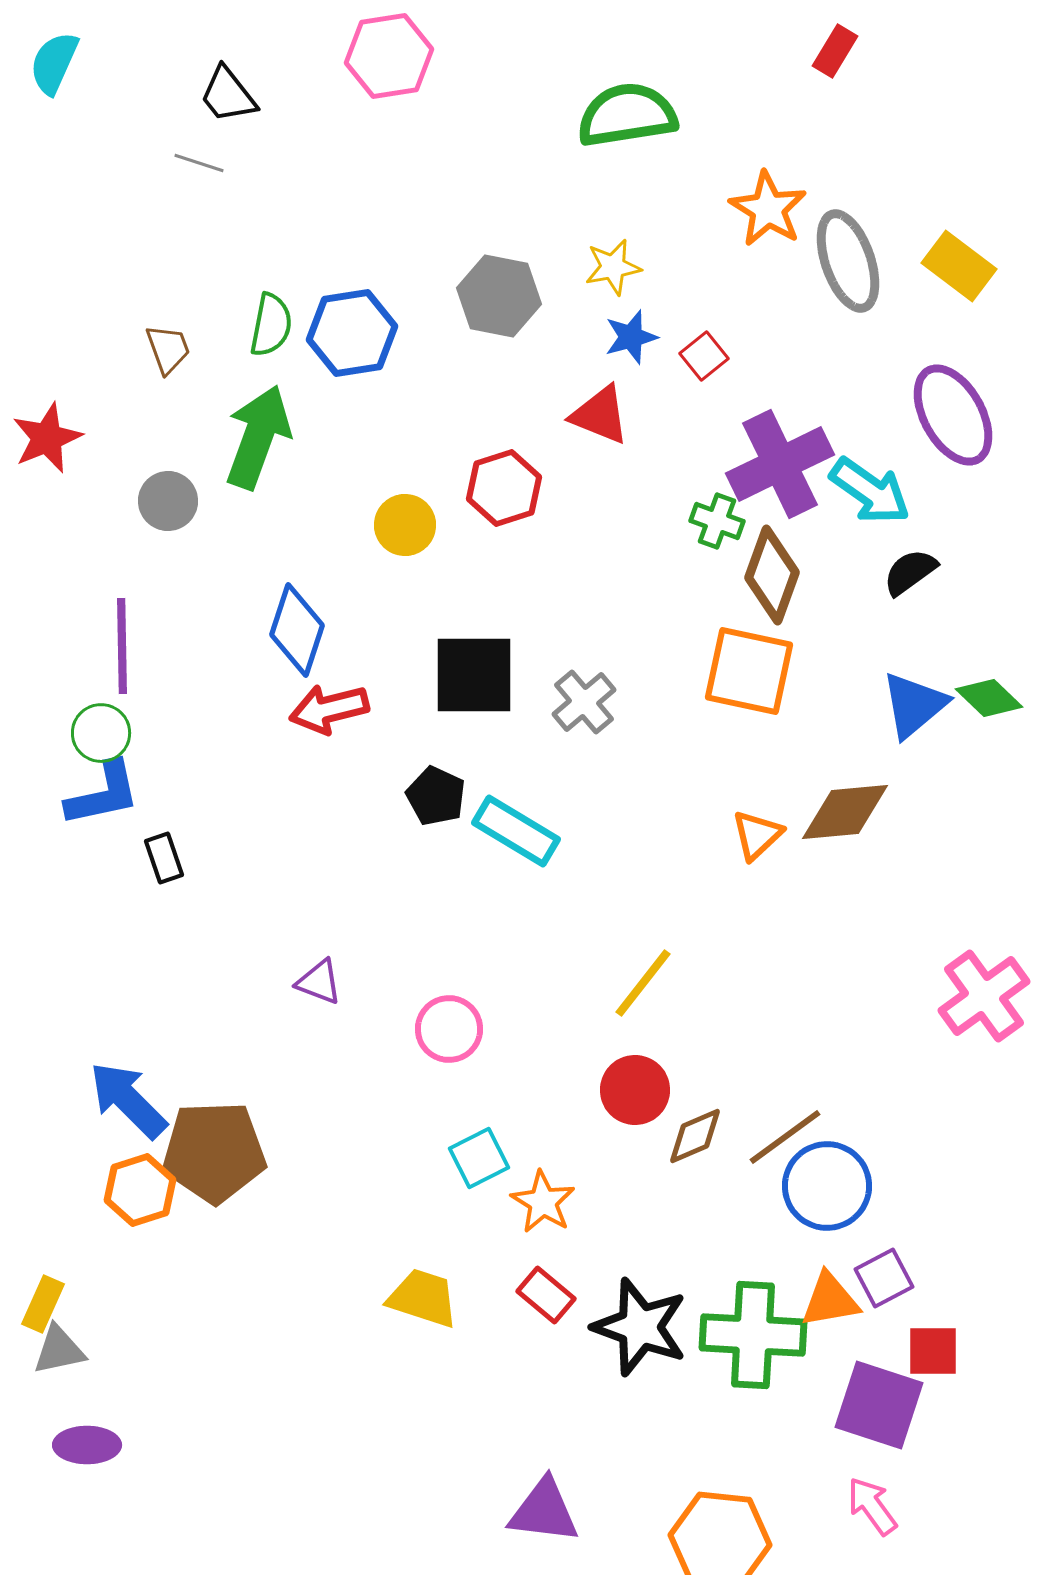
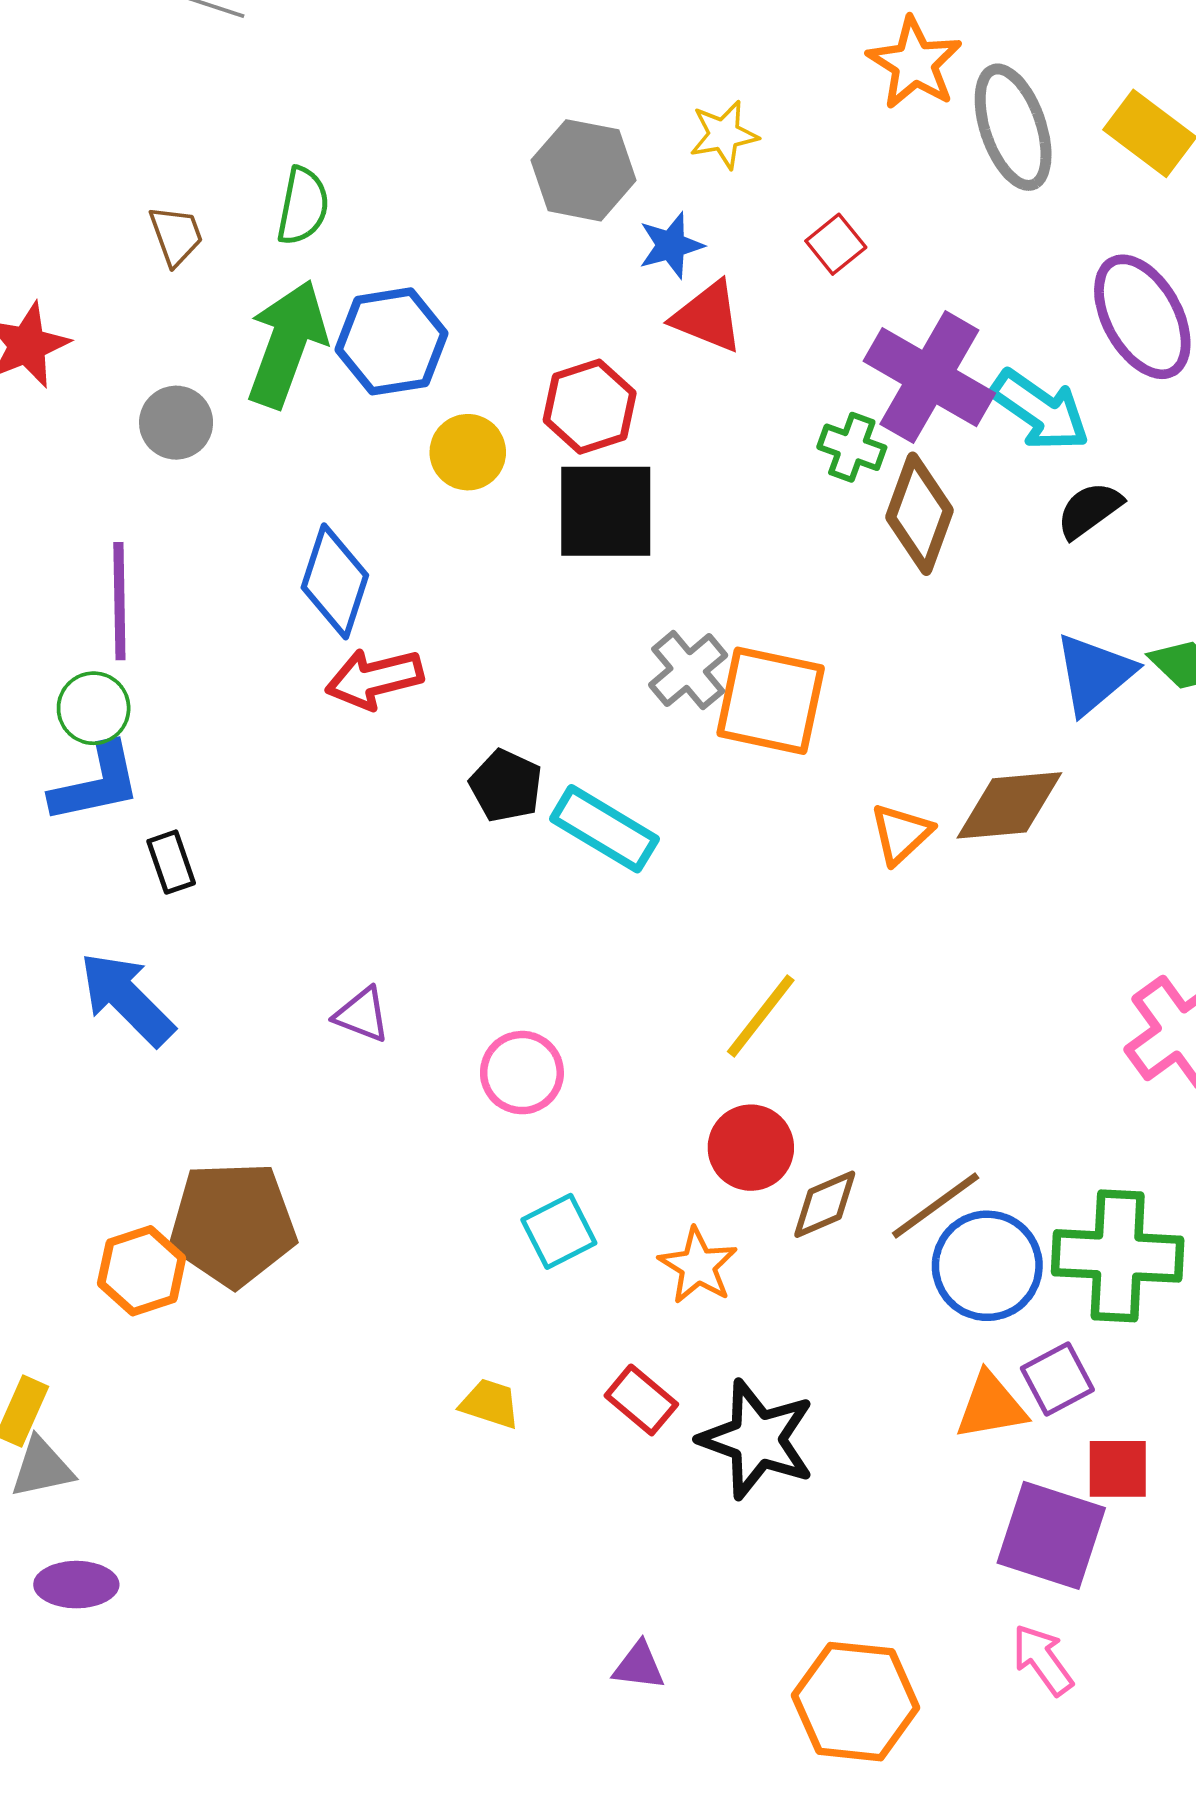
blue hexagon: (352, 333) -> (391, 341), moved
blue star: (631, 337) -> (671, 245), moved
purple cross: (780, 464) -> (929, 377), turned -34
orange square: (749, 671) -> (771, 701), moved
black square: (474, 675) -> (606, 511), moved
blue arrow: (128, 1100) -> (127, 999), moved
orange star: (543, 1202) -> (698, 1266), moved
yellow trapezoid: (423, 1298) -> (490, 1404), size x0.7
green cross: (753, 1335) -> (1118, 1256), moved
purple triangle: (544, 1511) -> (639, 1666), size x0.6

